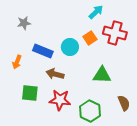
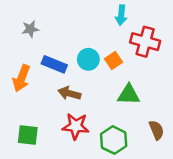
cyan arrow: (96, 12) -> (121, 15), turned 140
orange square: (90, 38) -> (114, 61), moved
orange arrow: (17, 62) -> (21, 78), size x1.5
green square: (30, 93) -> (28, 135), moved

